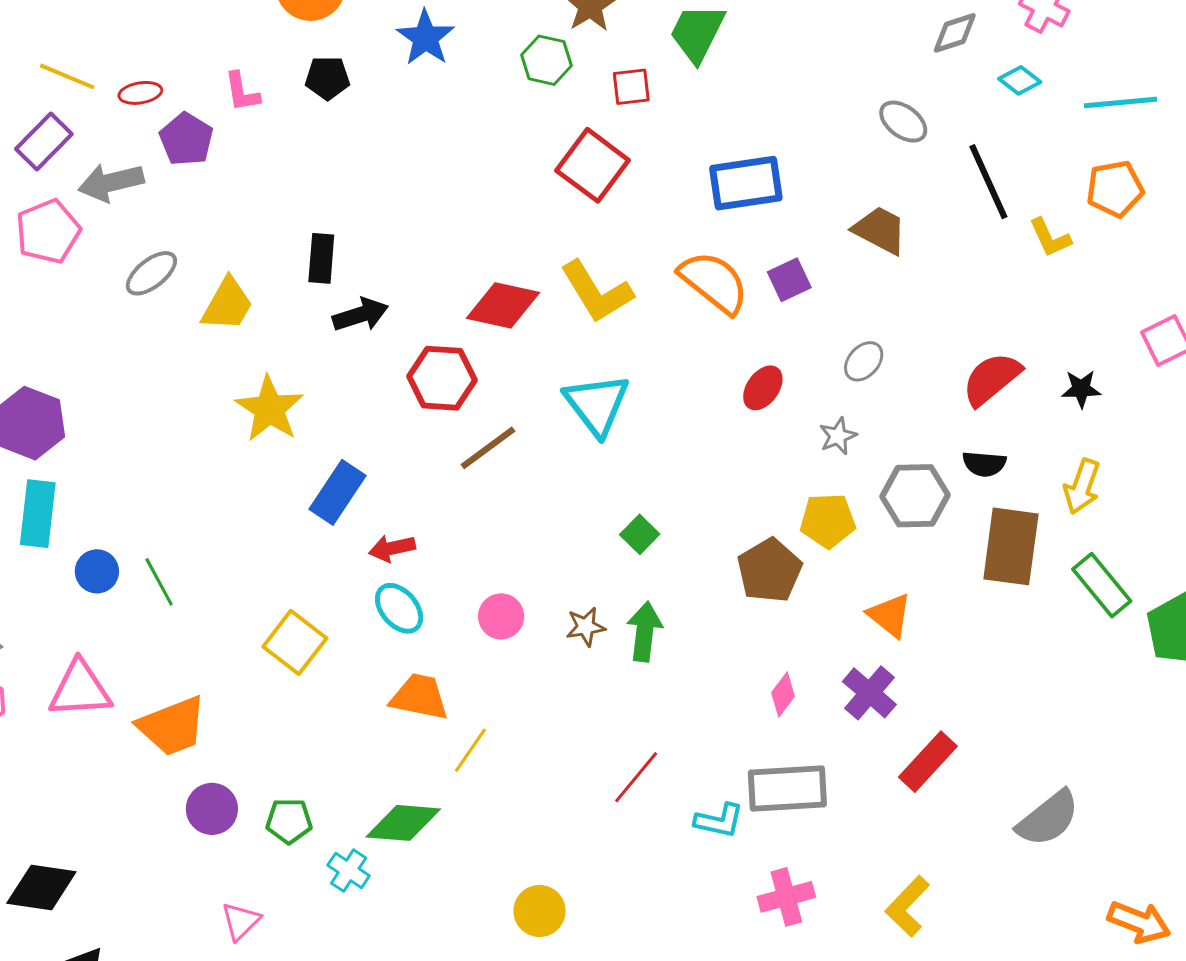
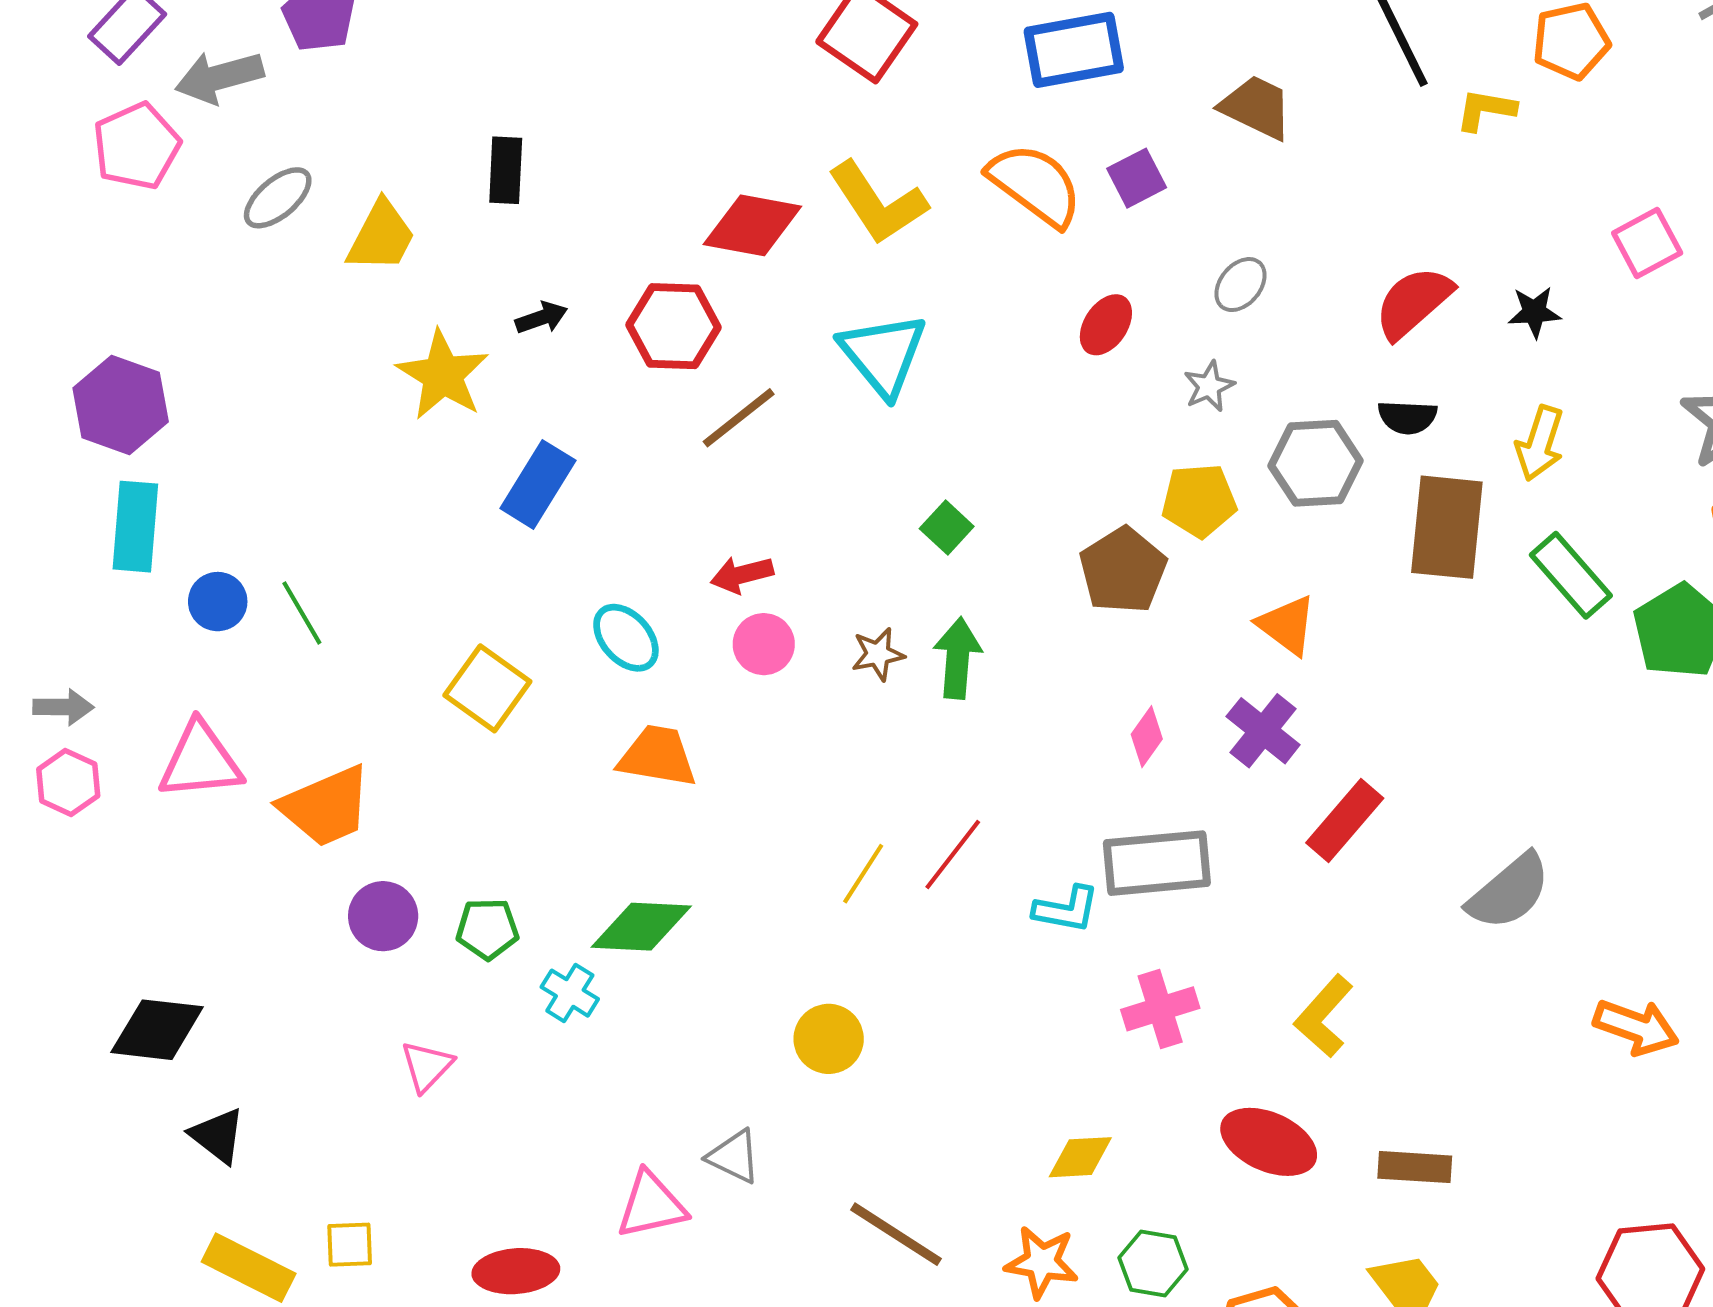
yellow L-shape: (1050, 238) -> (1486, 110), turned 126
black arrow: (360, 315) -> (541, 318), moved, size x0.7
red arrow: (392, 548) -> (742, 575), moved
yellow line: (470, 750) -> (863, 874), moved

